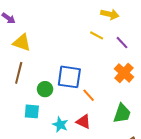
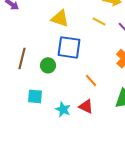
yellow triangle: (22, 43) -> (60, 18), moved
blue square: (69, 77) -> (69, 47), moved
green circle: (45, 89) -> (48, 65), moved

